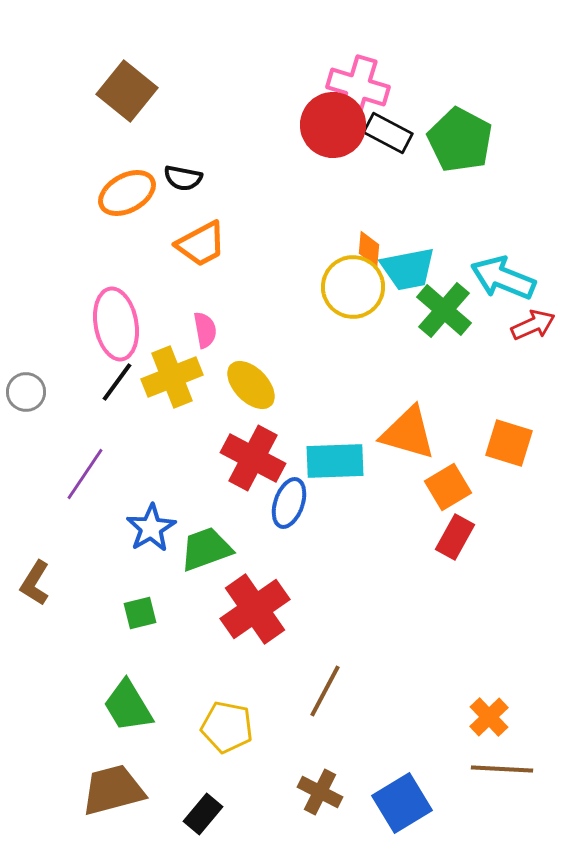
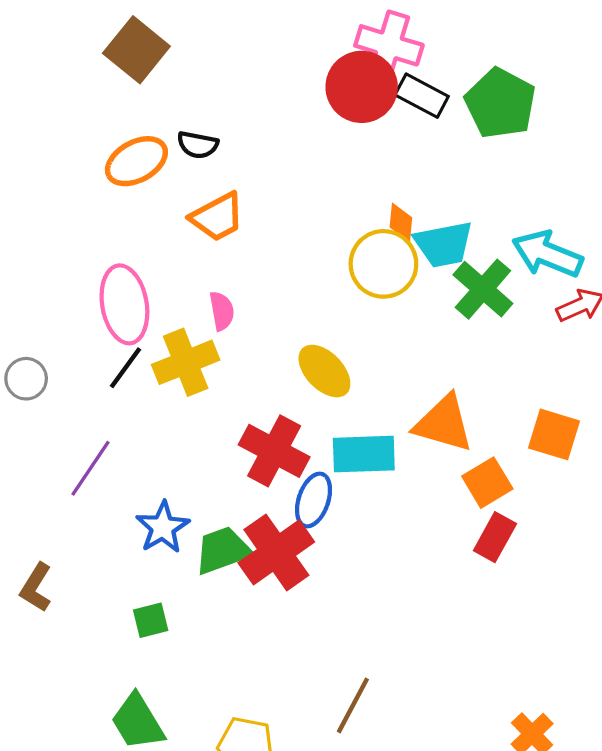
yellow ellipse: (251, 385) -> (324, 371), moved
red cross: (255, 609) -> (276, 552), moved

